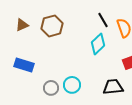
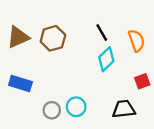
black line: (103, 20) -> (102, 32), moved
brown triangle: (22, 25) -> (18, 37), size x1.5

